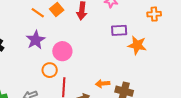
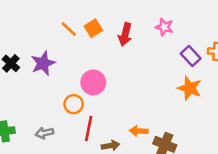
purple rectangle: (119, 30) -> (191, 56), moved, turned 42
purple star: (36, 40) -> (43, 63), moved

